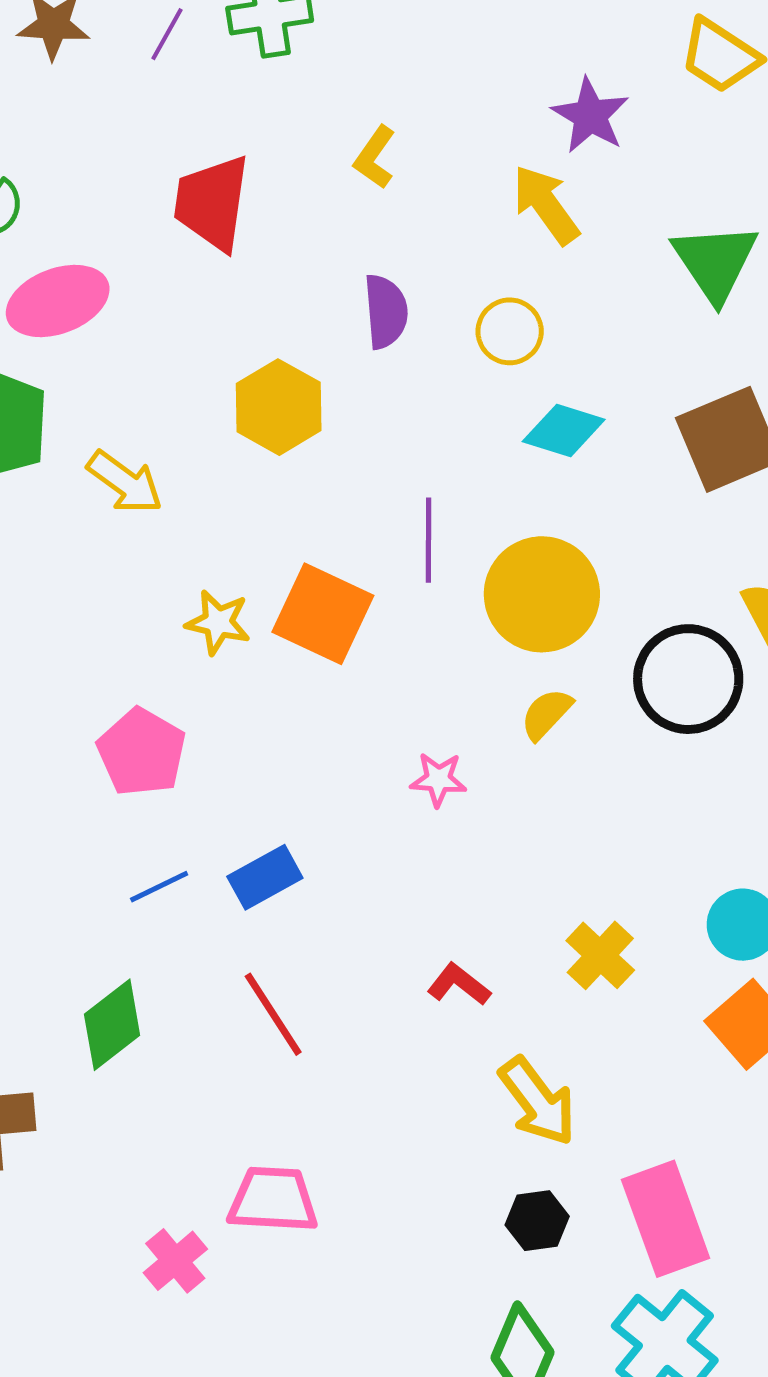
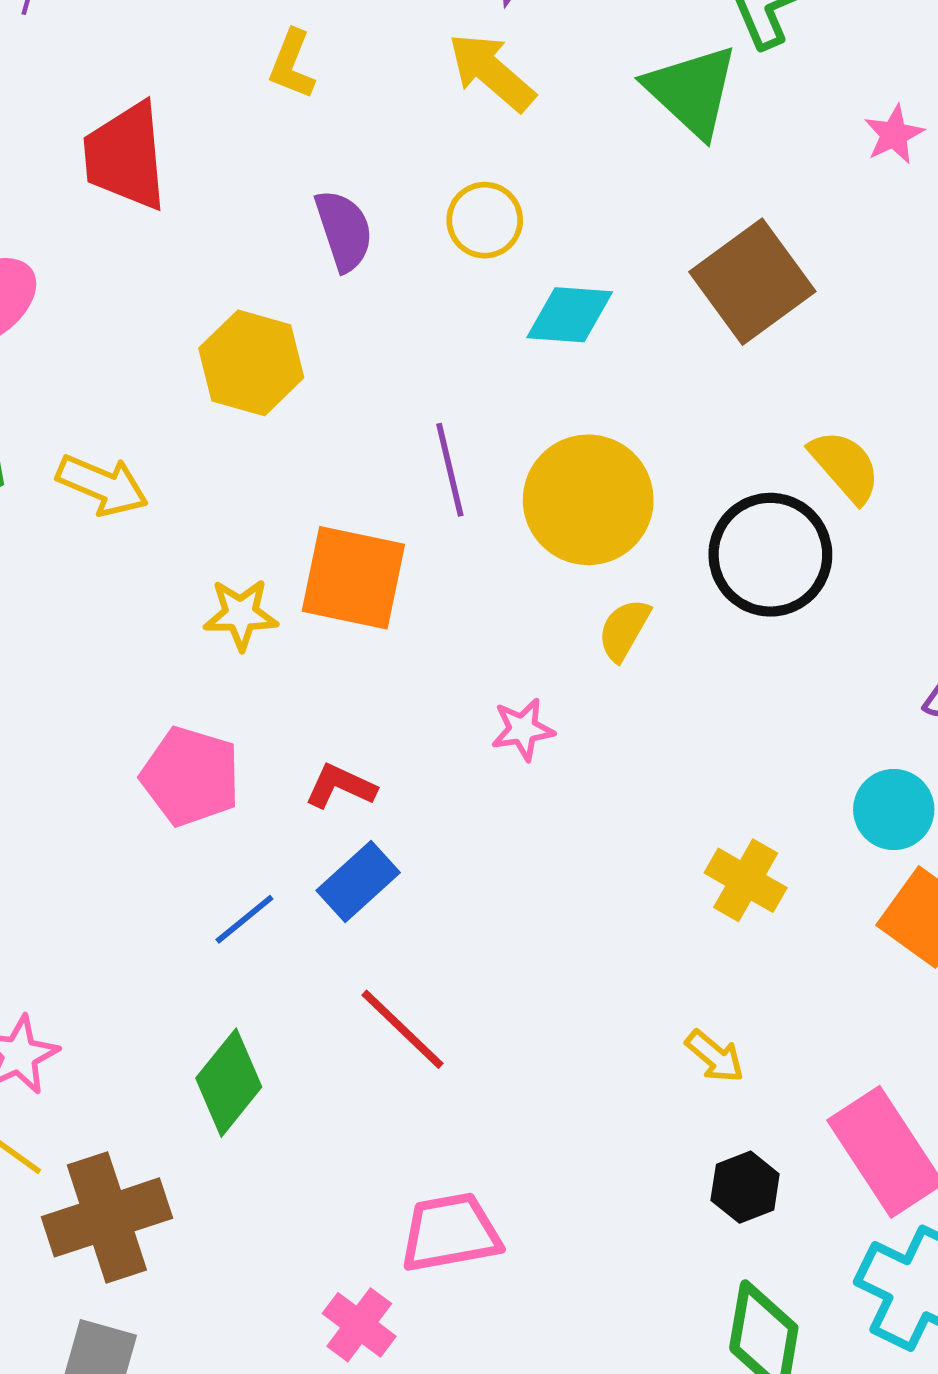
red L-shape: (459, 984) -> (340, 786), moved
yellow arrow: (538, 1101) -> (715, 1056), size x0.6

